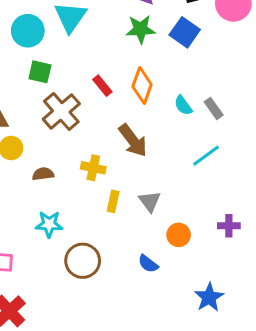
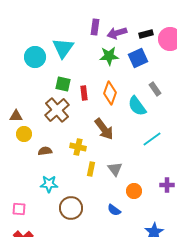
blue square: (185, 32) -> (138, 58), turned 30
green square: (40, 72) -> (63, 84), moved
red rectangle: (102, 86) -> (84, 93), turned 32
cyan semicircle: (183, 105) -> (137, 106), size x1.5
gray rectangle: (214, 108) -> (155, 89), moved

